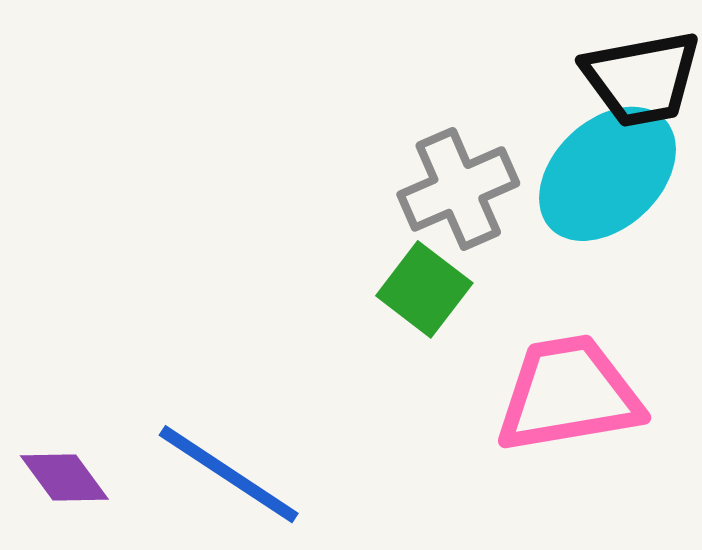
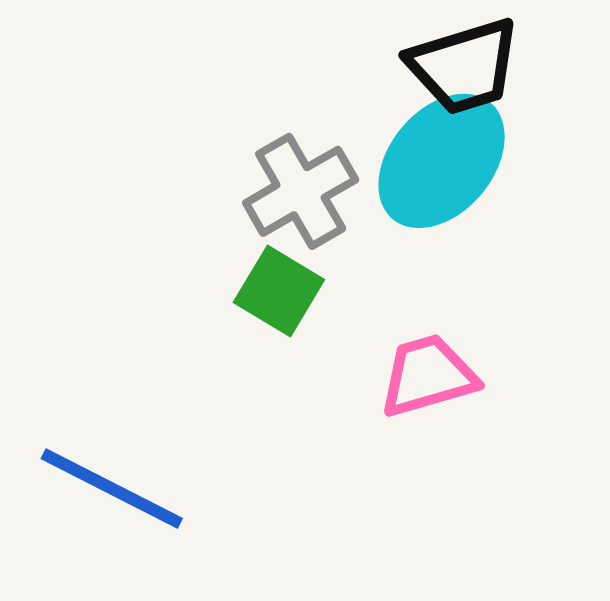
pink trapezoid: (569, 394) -> (428, 376), size x0.7

